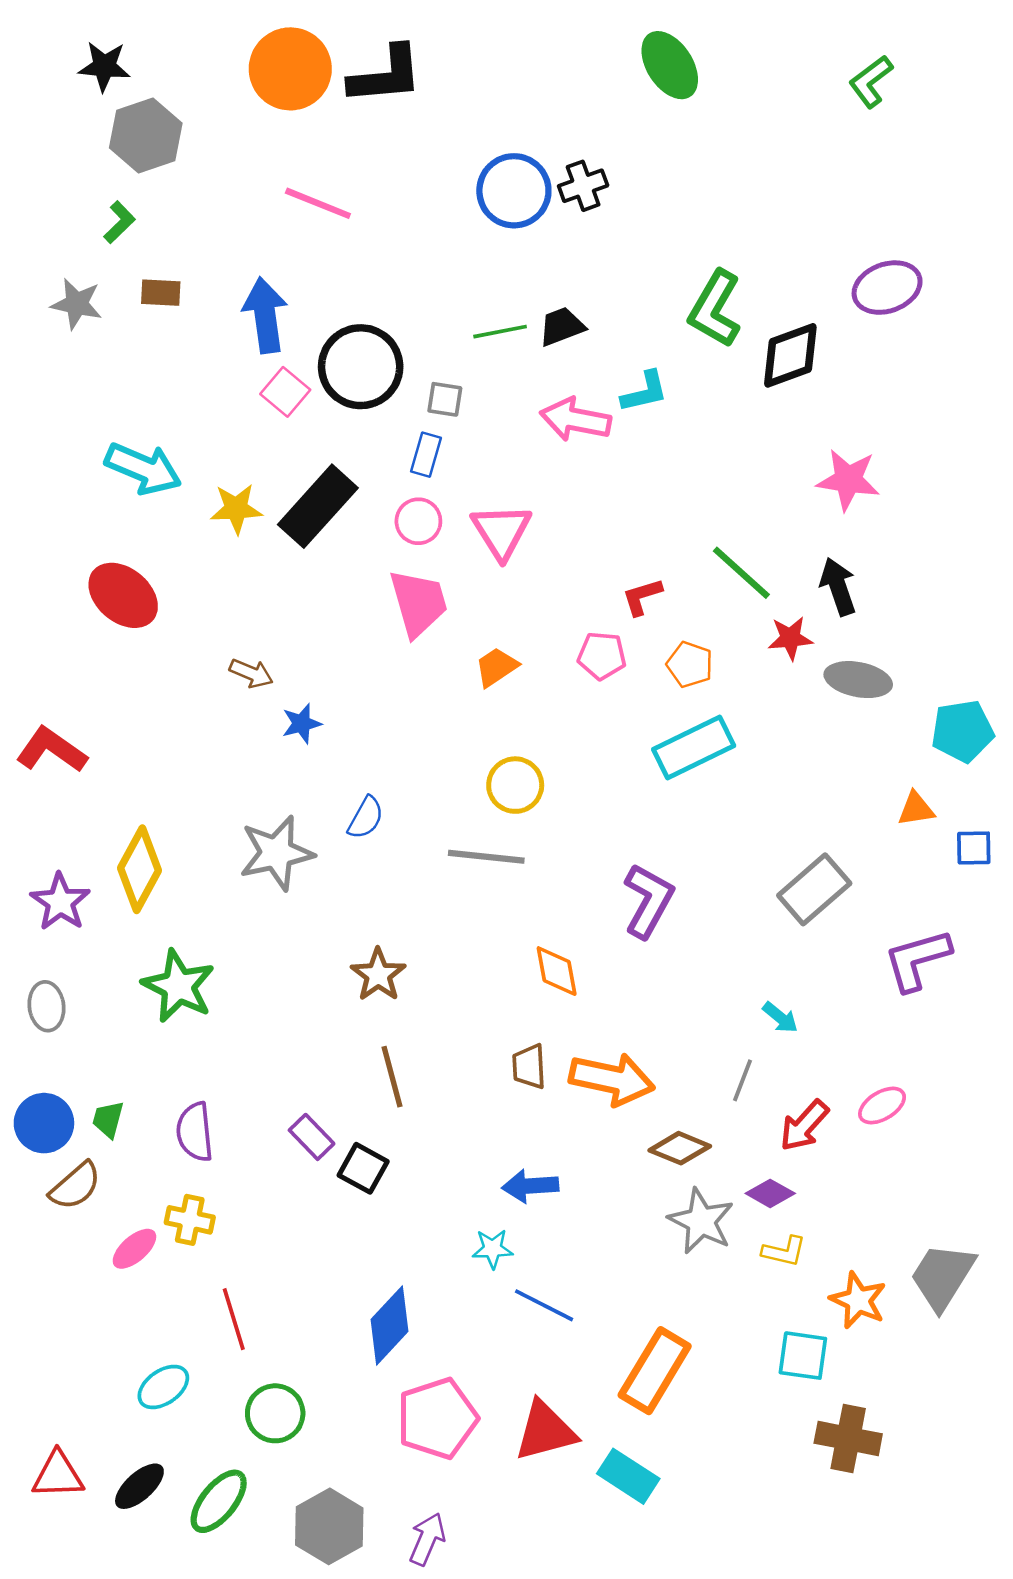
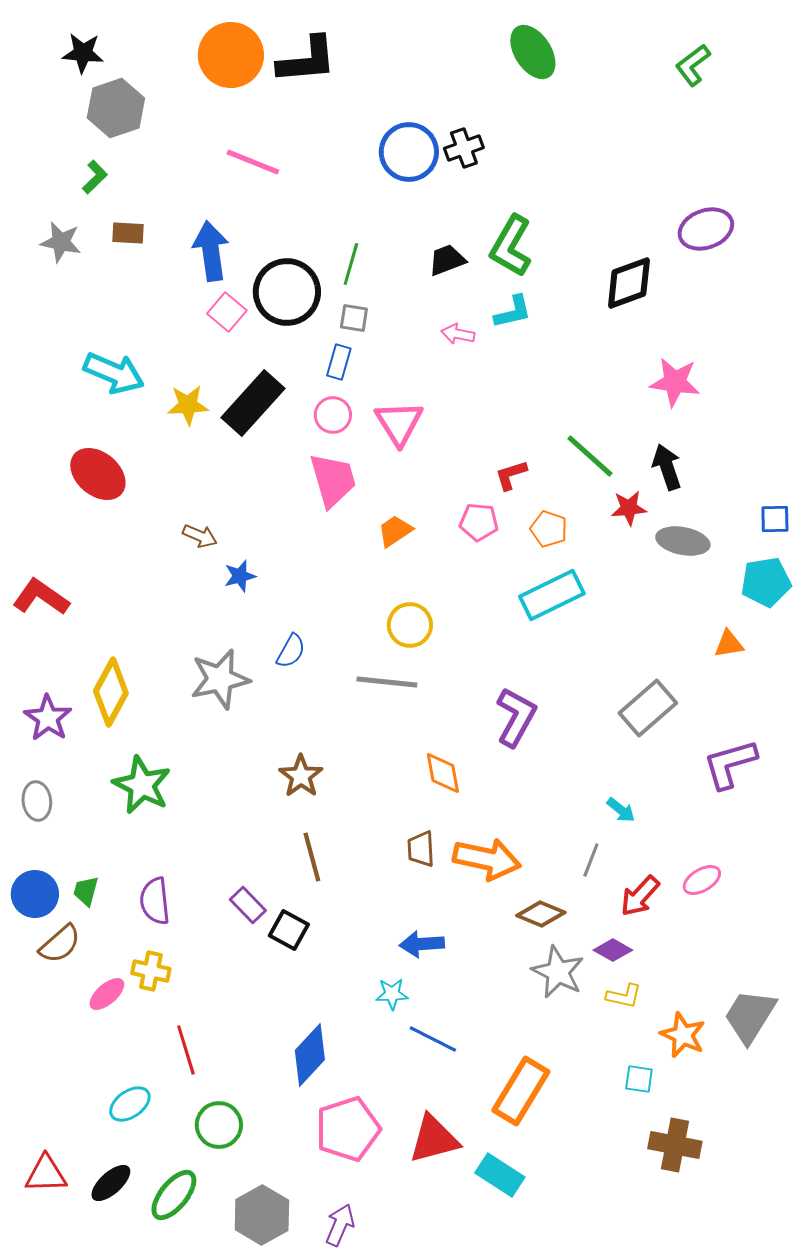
green L-shape: (715, 309) -> (511, 246), moved
green line: (500, 332) -> (351, 264), moved, turned -63
pink arrow: (575, 419) -> (458, 334), size x0.6
blue square: (974, 848) -> (775, 519), moved
cyan square: (803, 1356) -> (639, 1079), size x0.7

